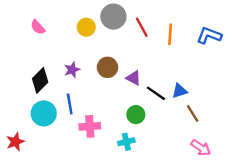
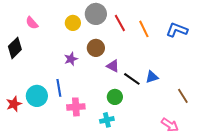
orange line: (170, 34) -> (144, 29), turned -30
brown circle: (107, 67) -> (96, 48), moved
purple star: (72, 70) -> (71, 59), moved
black diamond: (40, 80) -> (15, 48), moved
brown line: (193, 113) -> (183, 96), moved
red star: (15, 142) -> (14, 104), moved

